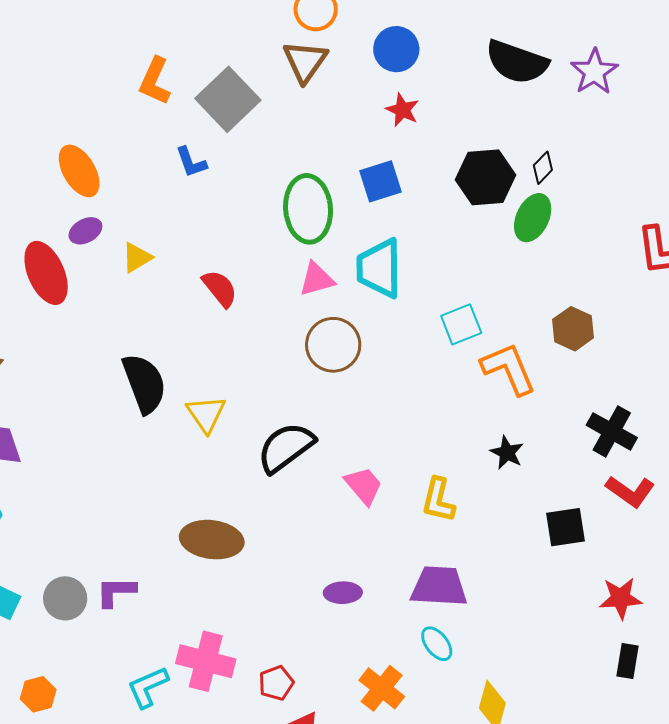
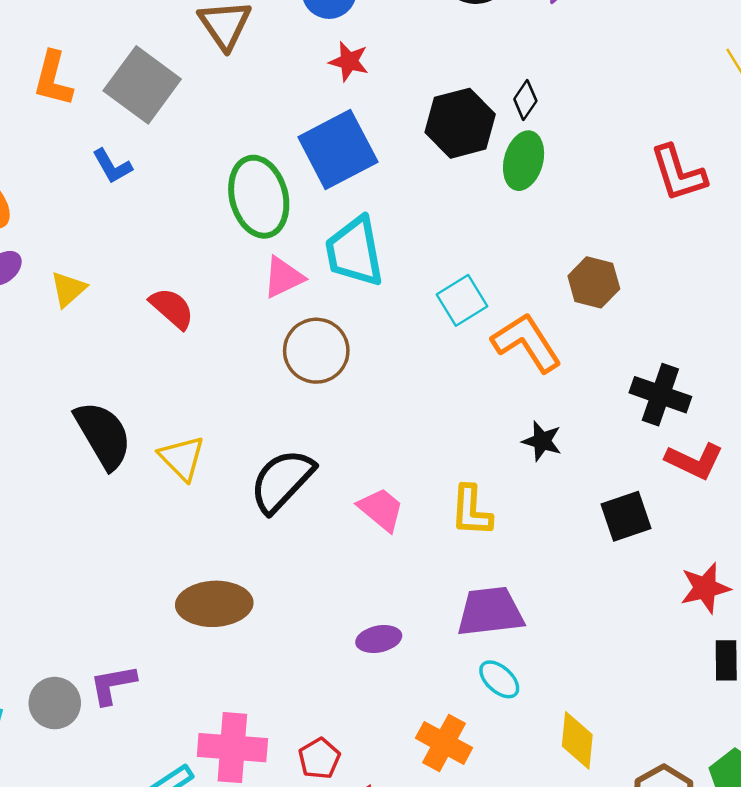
blue square: (380, 181) -> (338, 149), size x1.5

